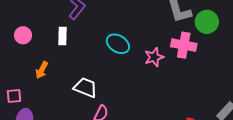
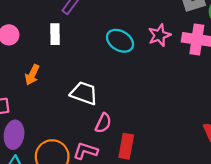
pink star: (154, 57) -> (159, 35), moved

